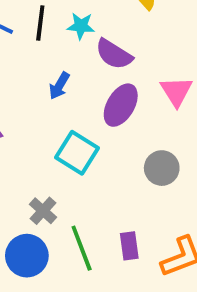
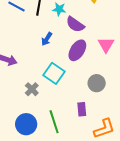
gray cross: (43, 211) -> (32, 89), moved
purple rectangle: (129, 246) -> (82, 109), moved

